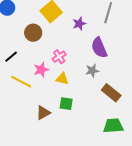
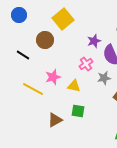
purple star: (79, 24) -> (94, 41), moved
black line: (11, 57) -> (23, 55), moved, turned 72
pink cross: (59, 57) -> (86, 64), moved

